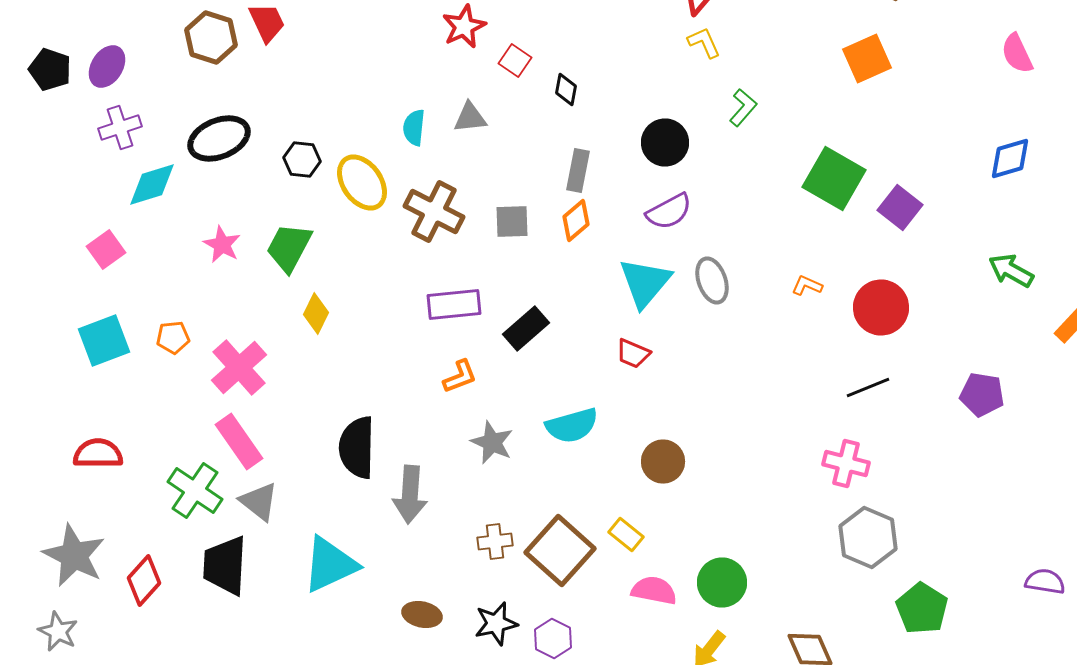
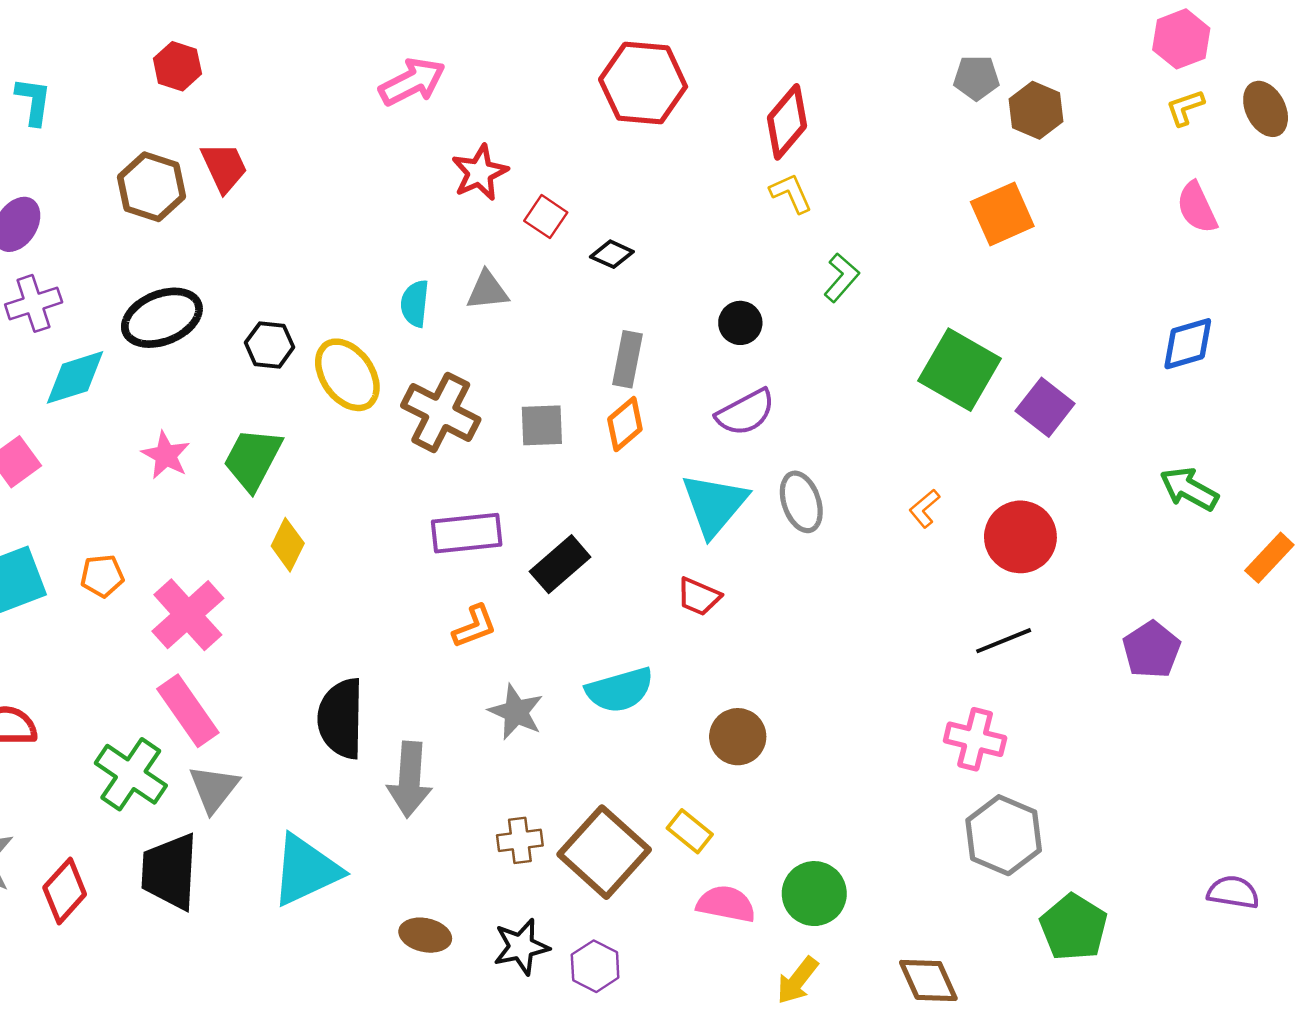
black diamond: (566, 90) -> (612, 254), turned -76
black circle: (665, 142) -> (740, 323), size x0.7
orange L-shape: (807, 286) -> (924, 508), turned -64
purple pentagon: (982, 394) -> (1151, 650), turned 30
gray triangle: (259, 502) -> (214, 789), turned 30

